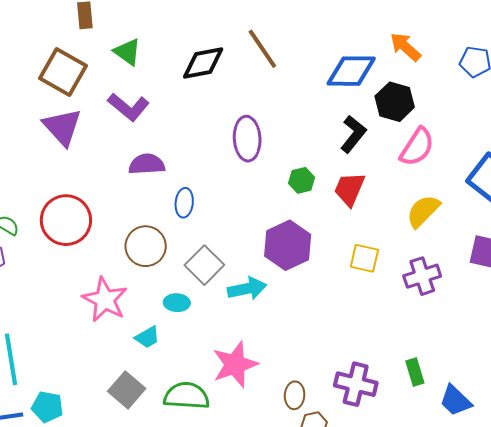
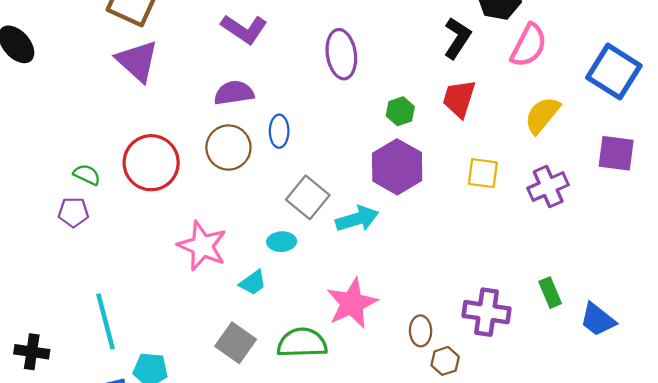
purple L-shape: (129, 107) -> (244, 29), moved
green hexagon: (302, 180) -> (400, 111), moved
brown circle: (146, 246) -> (228, 148), moved

